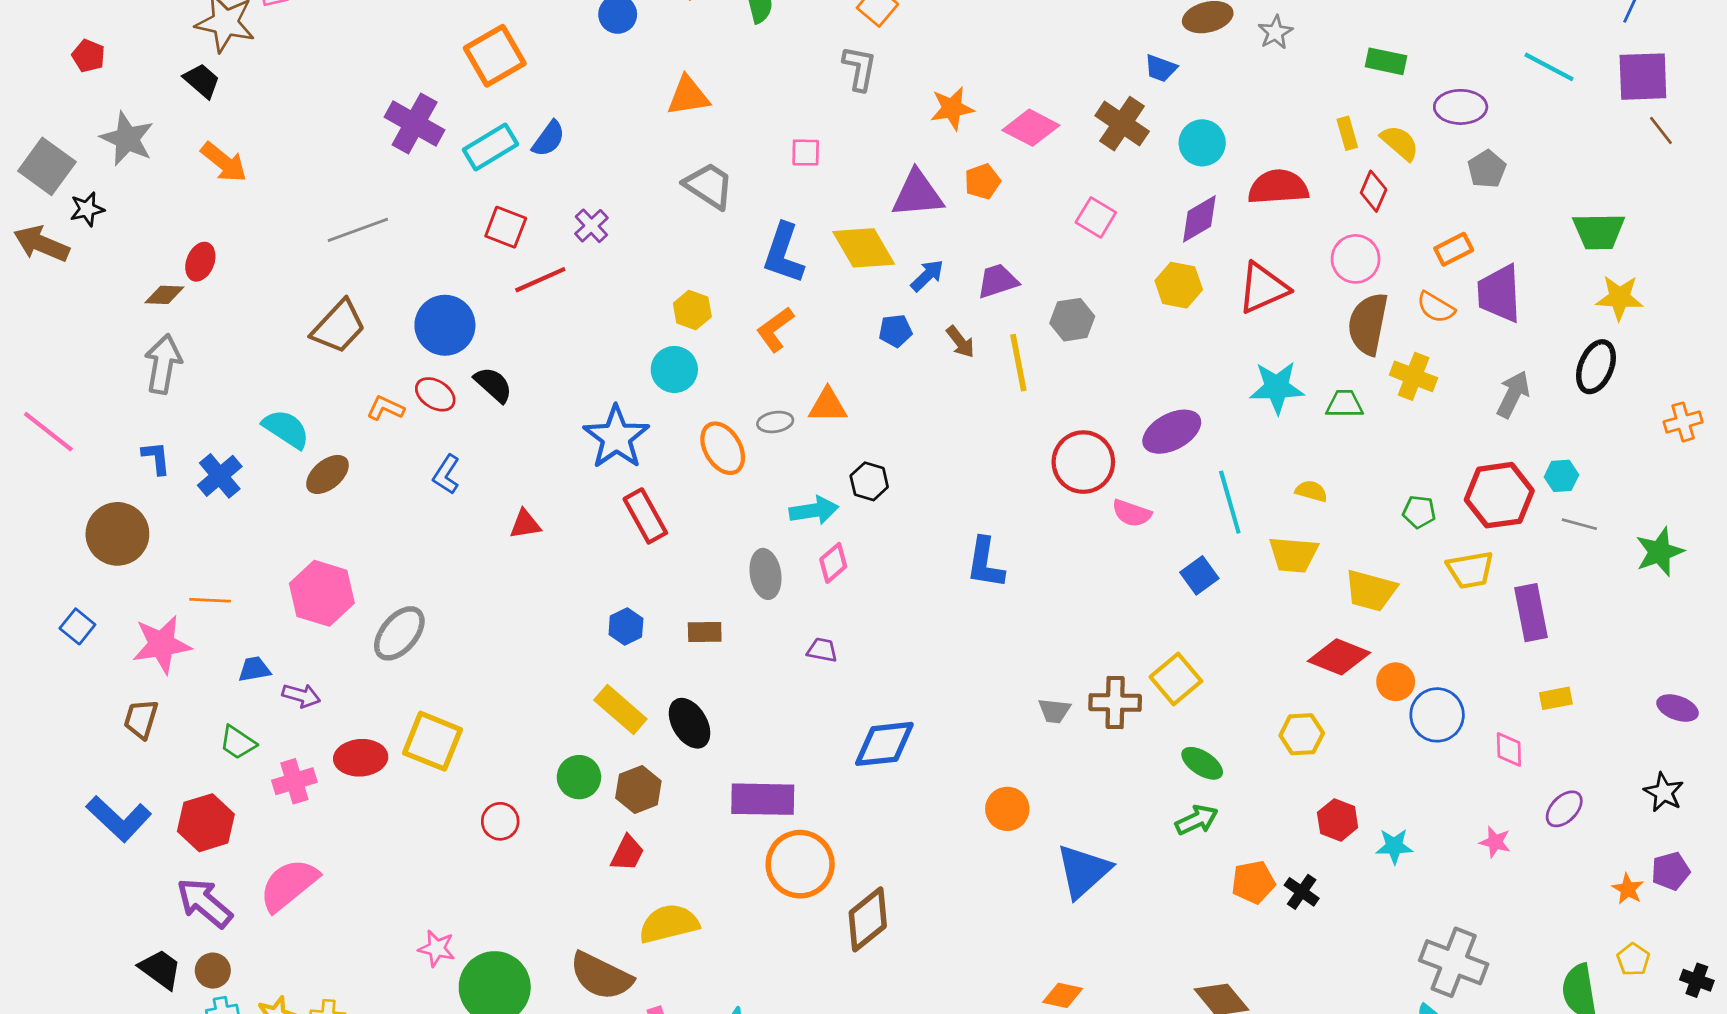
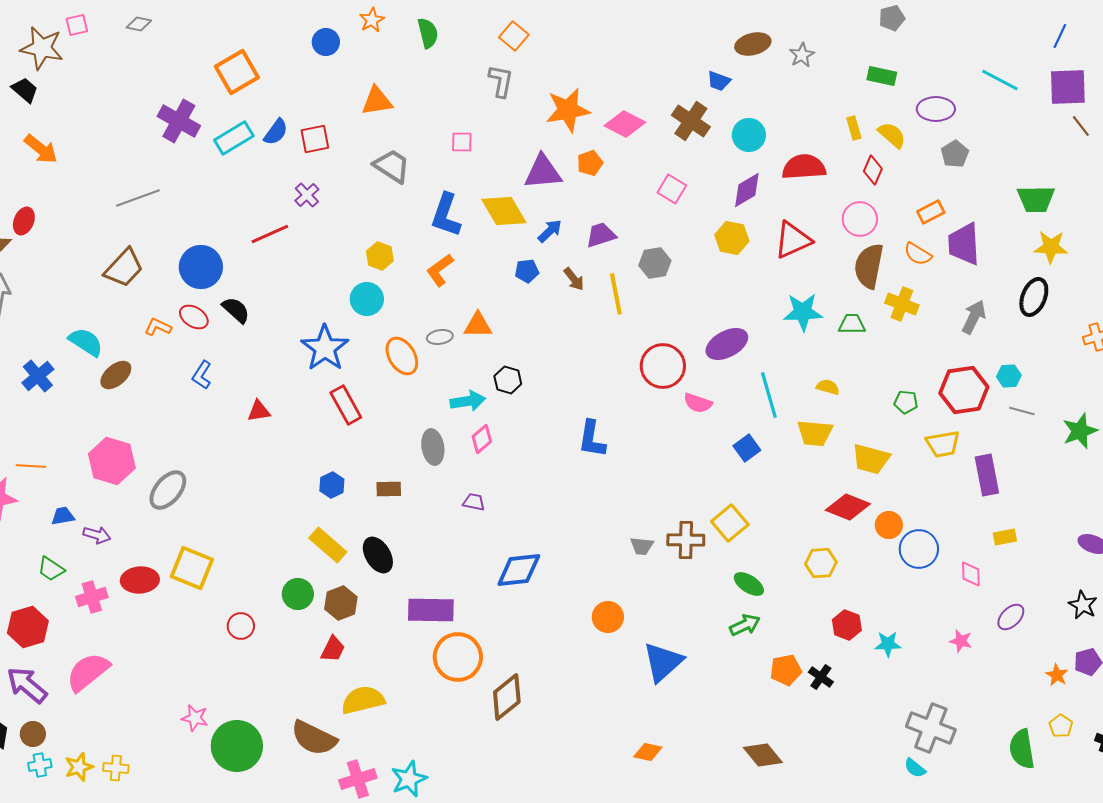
orange star: (952, 108) -> (568, 110), size x1.4
red square: (506, 227) -> (315, 139), moved, turned -32

